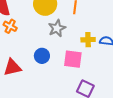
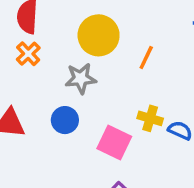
gray star: (57, 28) -> (81, 78), moved

